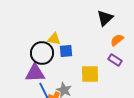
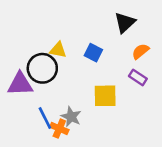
blue square: (66, 51) -> (93, 53), moved, turned 32
purple triangle: (35, 73) -> (20, 84), moved

